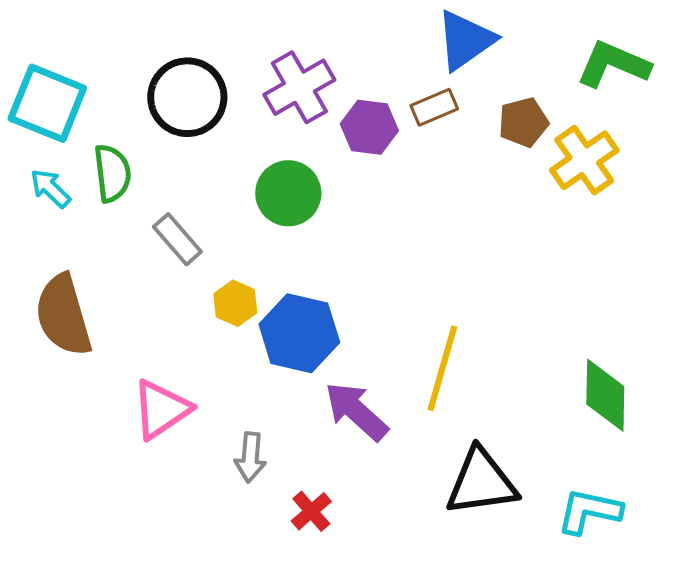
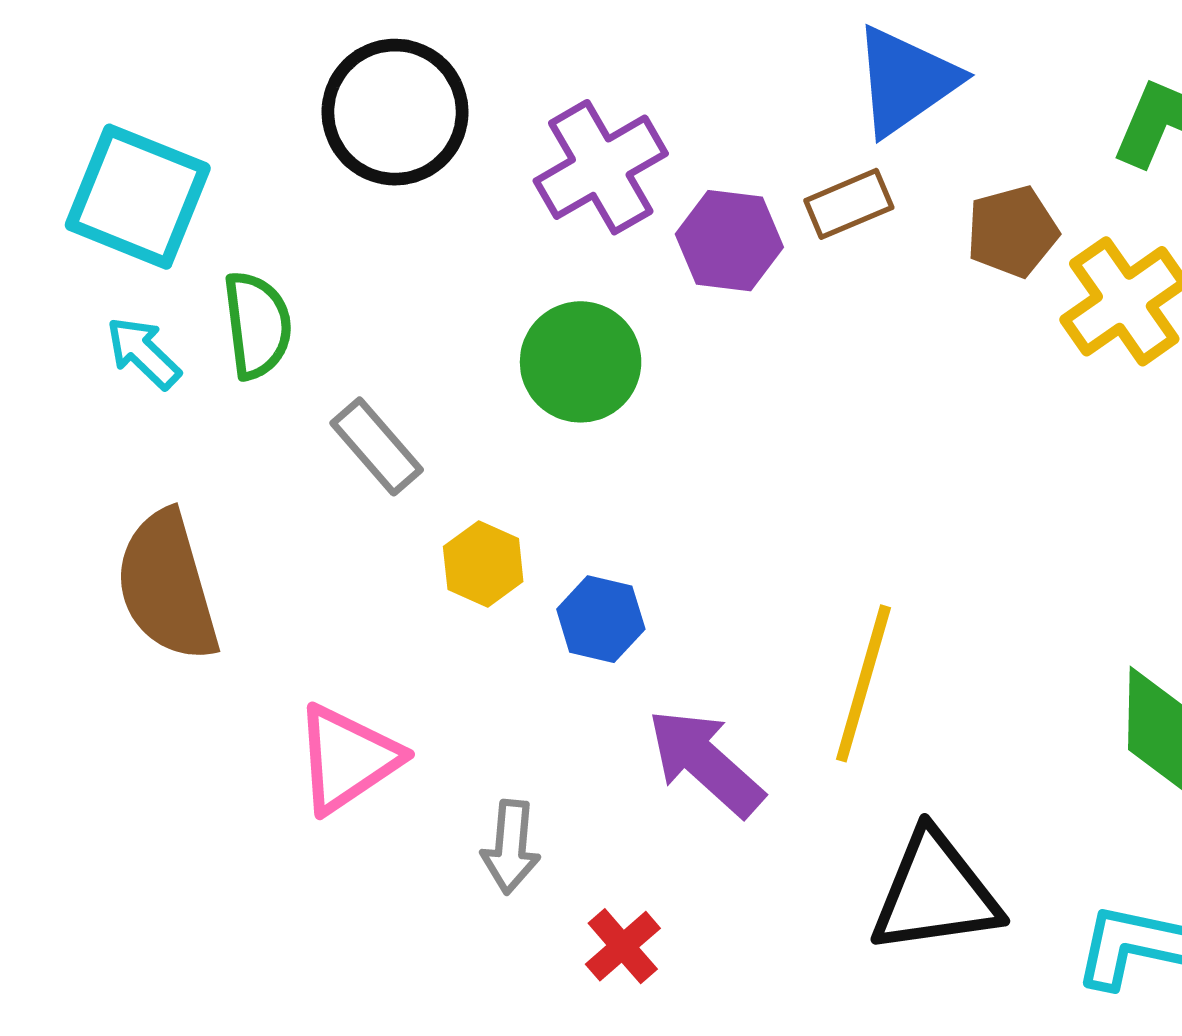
black circle: (187, 97) -> (395, 112), moved
blue hexagon: (299, 333) -> (601, 619), size x0.6

